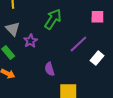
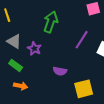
purple semicircle: (50, 69) -> (60, 71), turned -48

